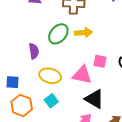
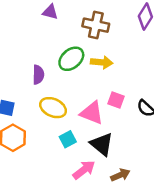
cyan square: (51, 101) -> (68, 139), moved

